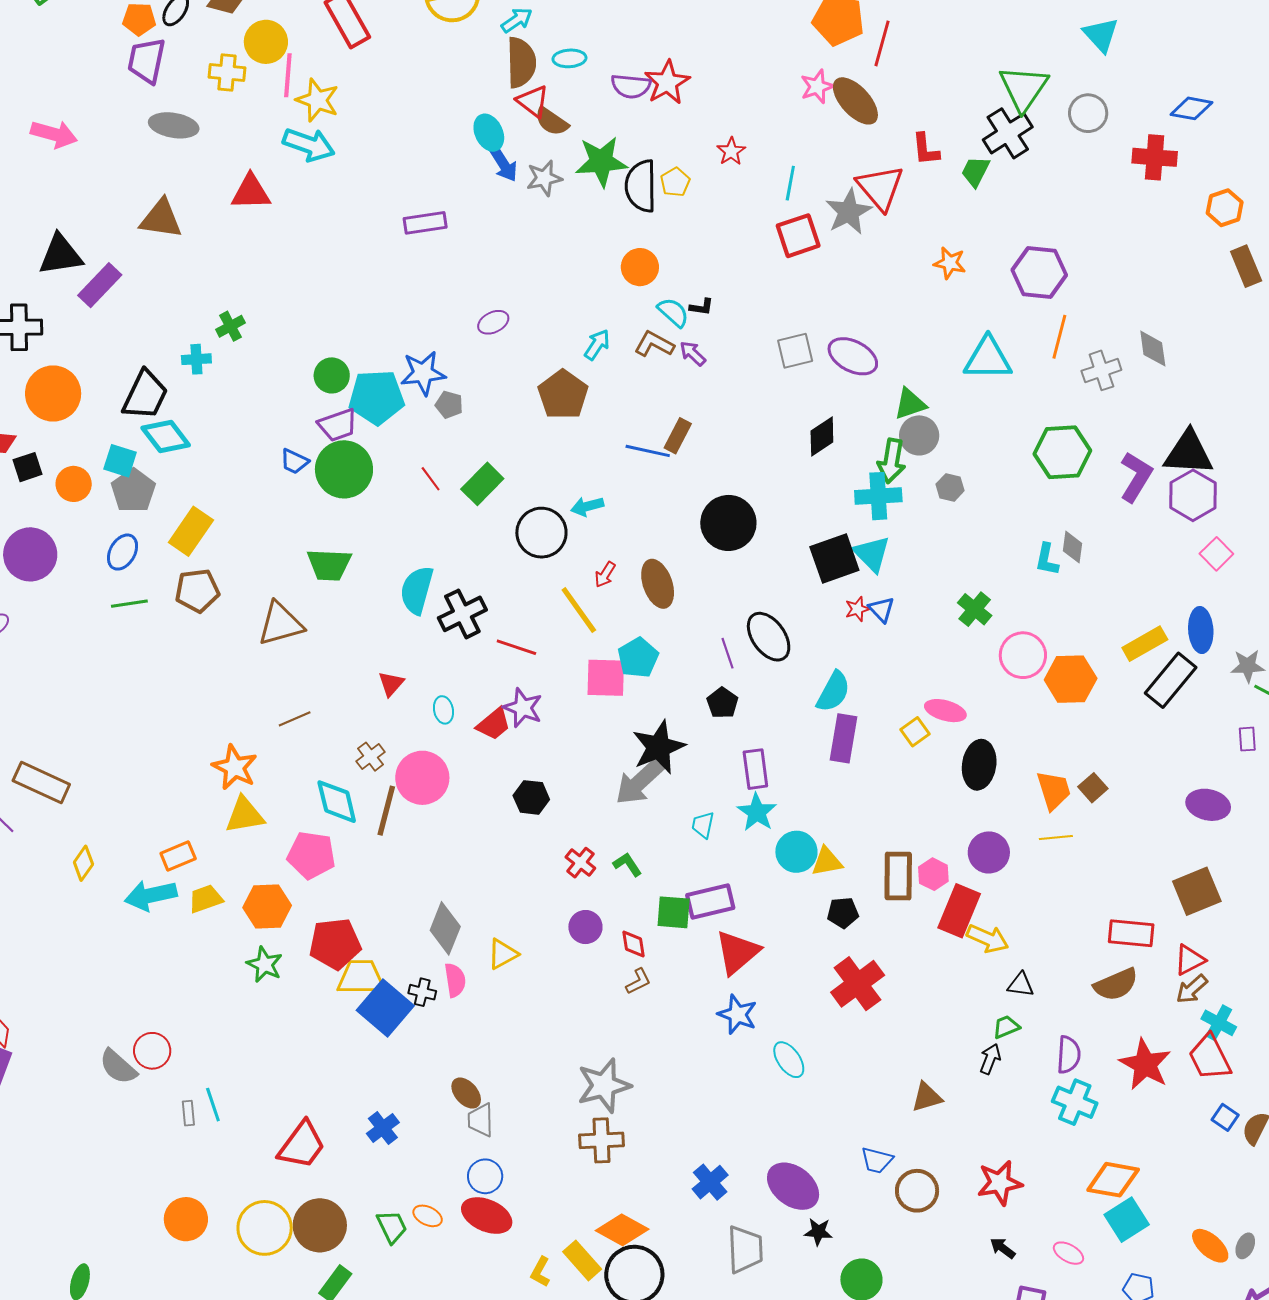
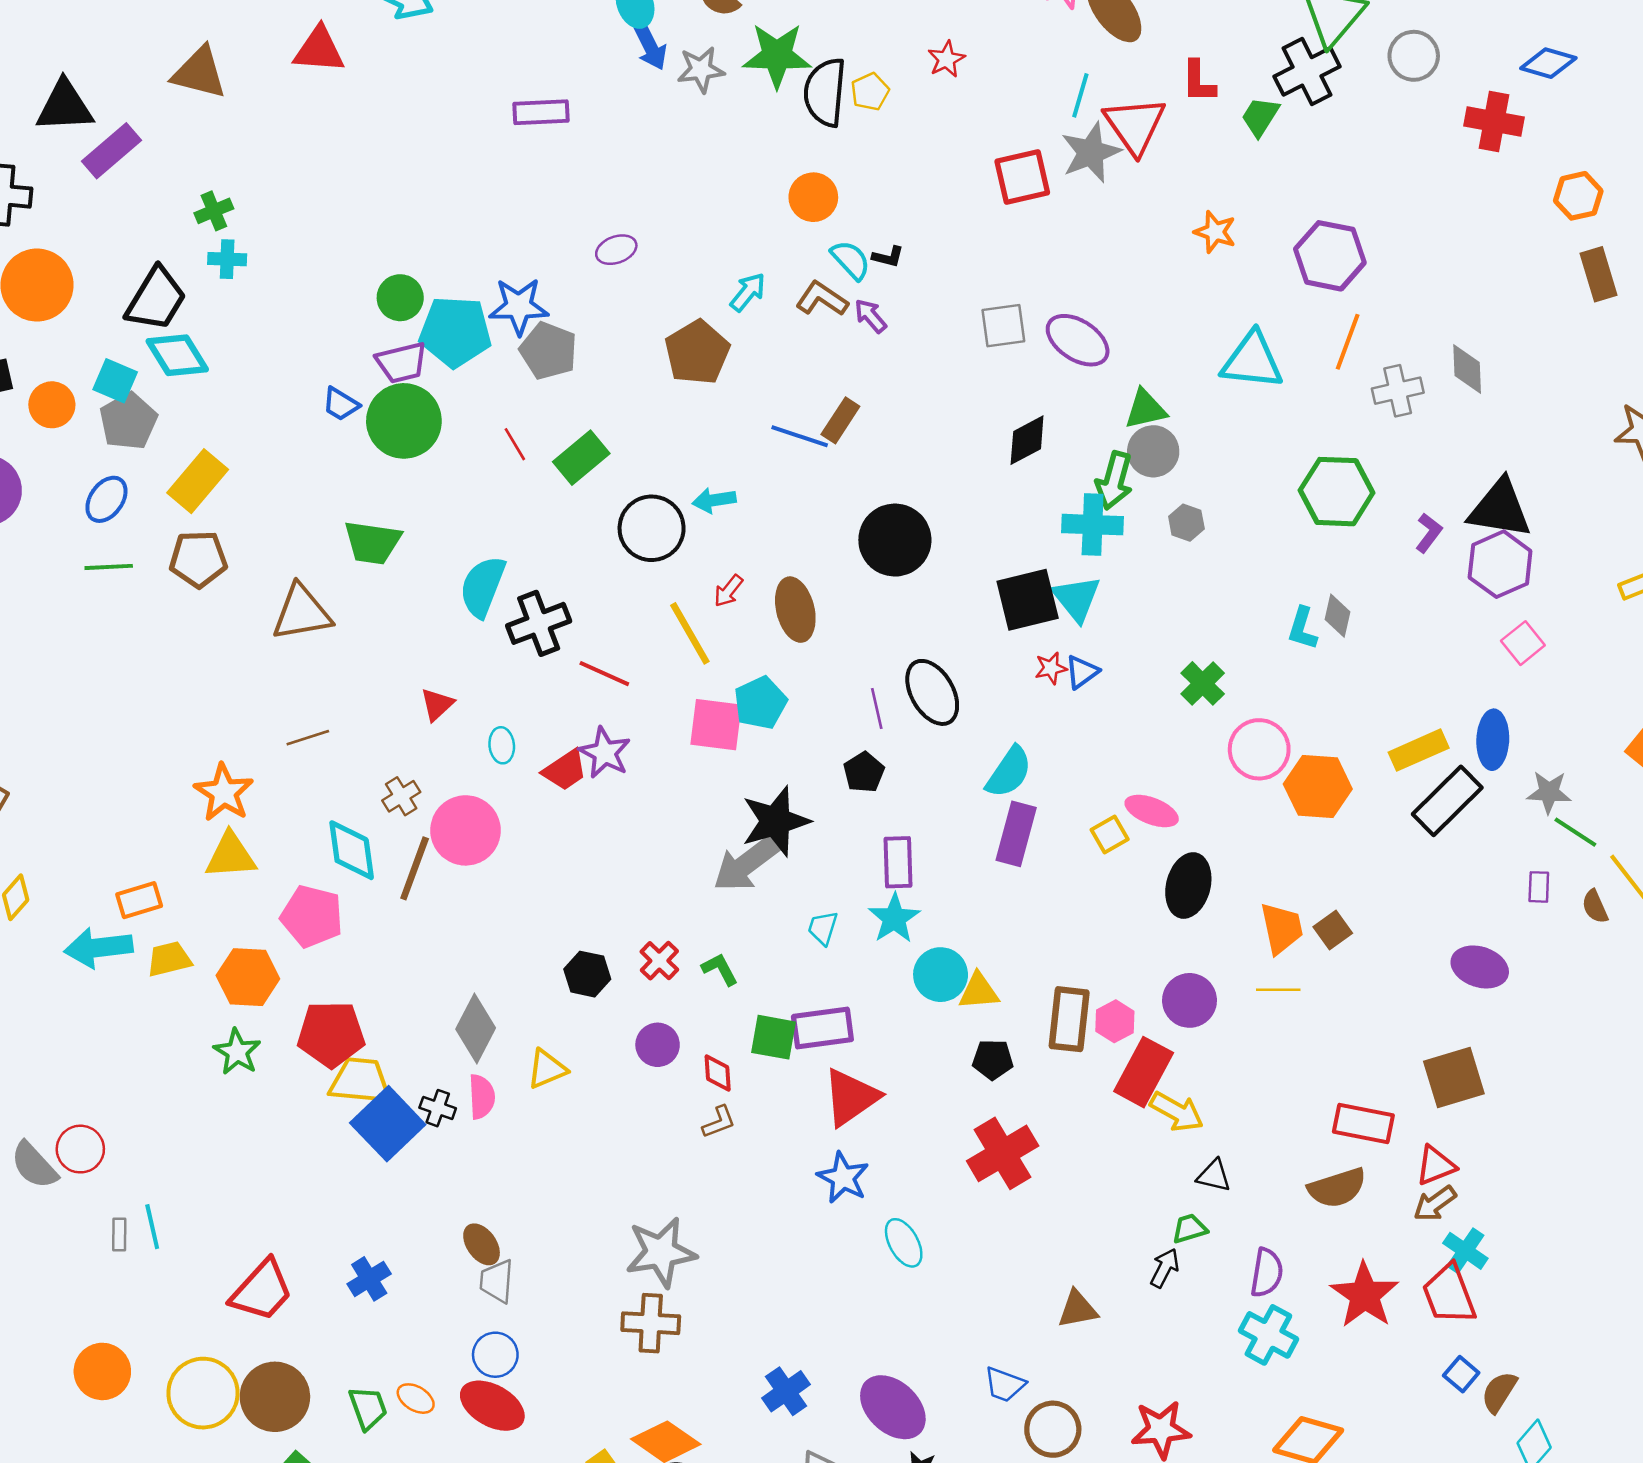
cyan line: (790, 183) -> (1080, 95), moved
green cross: (231, 326) -> (214, 211), moved
gray pentagon: (449, 405) -> (548, 351), size x1.6
purple L-shape: (1136, 477) -> (1429, 533), size x0.6
blue triangle: (881, 609) -> (1082, 672), turned 32
black hexagon: (531, 797) -> (587, 974), moved

